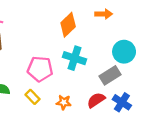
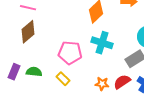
orange star: (64, 102) -> (102, 84), moved

